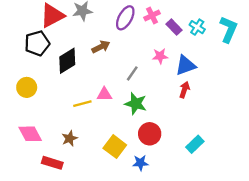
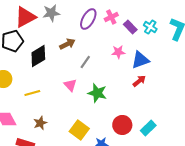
gray line: (132, 73) -> (85, 62), moved
red arrow: (184, 90) -> (139, 81), turned 32
pink triangle: (104, 94) -> (70, 85), turned 48
yellow line: (82, 104) -> (32, 93), moved
red circle: (150, 134) -> (122, 125), moved

